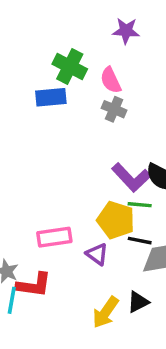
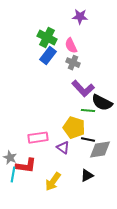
blue rectangle: (51, 97) -> (48, 56), moved, turned -48
purple L-shape: (131, 177) -> (83, 89), moved
green line: (140, 205) -> (88, 111), moved
yellow arrow: (106, 312) -> (53, 182), moved

